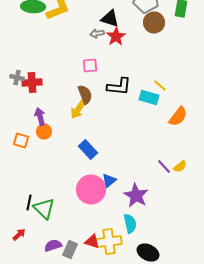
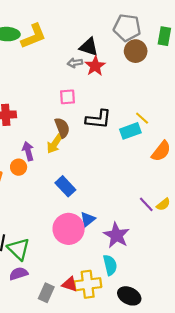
cyan rectangle: (149, 98) -> (130, 131), turned -36
purple arrow: (40, 116) -> (28, 151), moved
purple semicircle: (53, 246) -> (19, 274), moved

